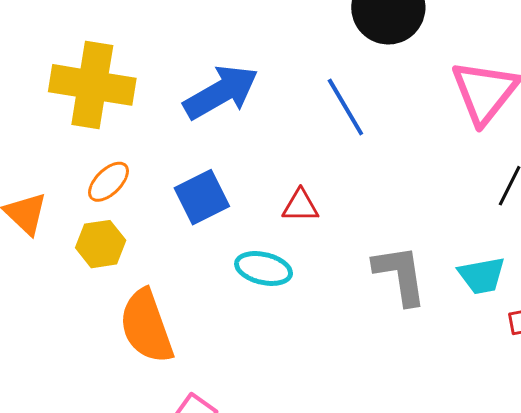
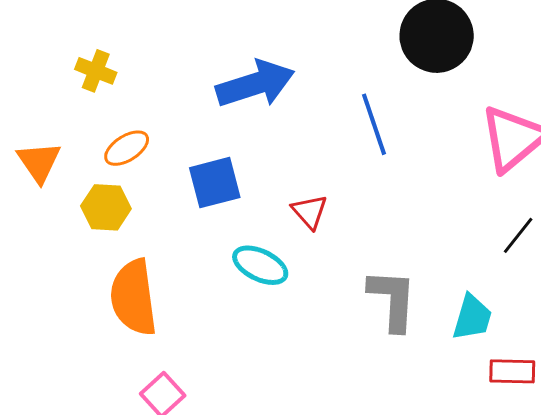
yellow cross: (92, 85) -> (96, 71), moved, size x0.5
red triangle: (301, 206) -> (309, 212), turned 36
cyan trapezoid: (482, 275) -> (472, 317), turned -75

